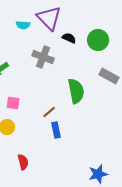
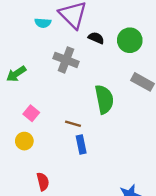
pink square: (13, 103) -> (31, 113), turned 32
brown line: (49, 112) -> (73, 124), turned 56

